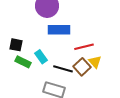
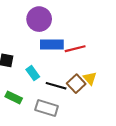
red line: (84, 47) -> (75, 49), moved
green rectangle: (23, 62) -> (14, 97), moved

